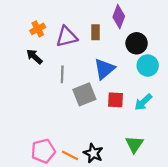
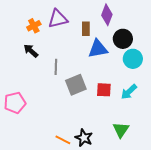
purple triangle: (67, 37) -> (58, 19), moved
blue triangle: (104, 69) -> (98, 49), moved, turned 30
pink pentagon: (43, 151) -> (15, 103), moved

